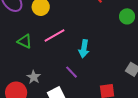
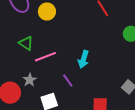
pink line: (55, 35) -> (46, 57), moved

